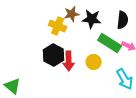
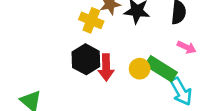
green rectangle: (110, 43) -> (161, 69), moved

